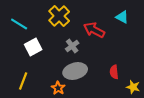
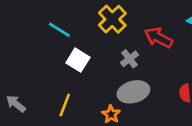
white square: (33, 47) -> (78, 60), turned -30

